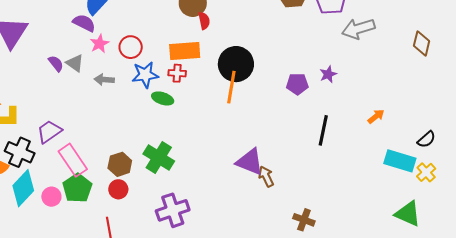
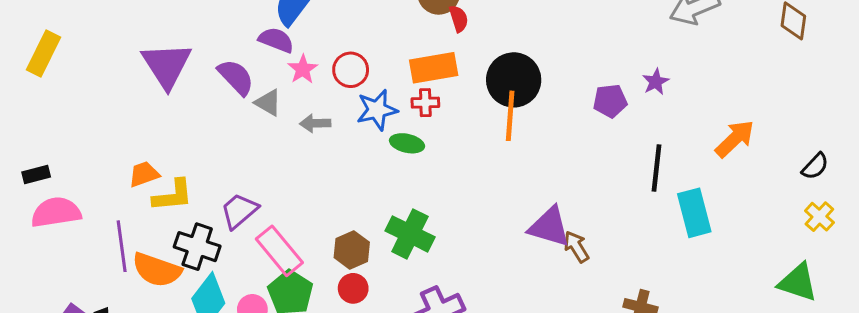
purple semicircle: (56, 64) -> (236, 77), moved, size x1.5
orange arrow: (376, 116) -> (735, 139), size x1.6
cyan rectangle: (400, 161) -> (694, 213), moved, turned 64

